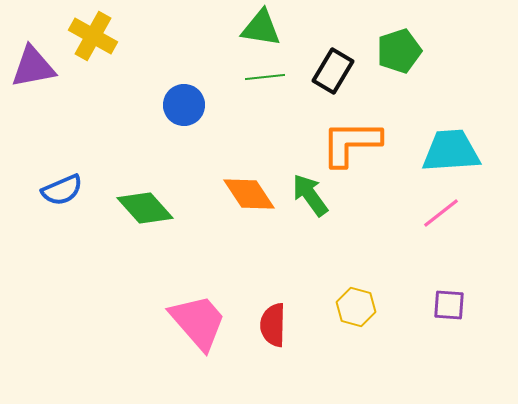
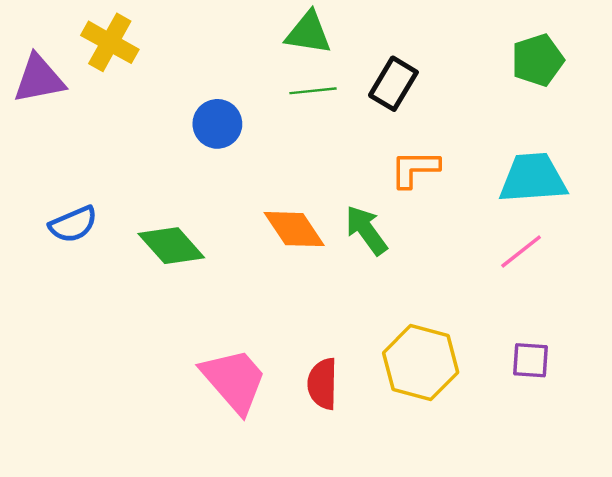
green pentagon: (399, 51) -> (538, 60), moved
orange L-shape: (351, 143) -> (415, 169), size x0.7
yellow hexagon: (356, 307) -> (421, 363), size x1.6

